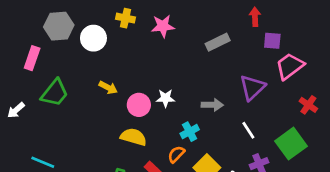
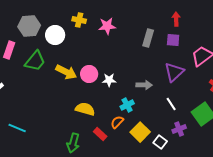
purple square: (272, 41) -> (173, 40), moved
gray rectangle: (218, 42) -> (148, 38), turned -48
yellow arrow: (108, 88) -> (66, 72), size x1.5
green trapezoid: (55, 93) -> (35, 61), moved
pink circle: (139, 105) -> (89, 74), moved

